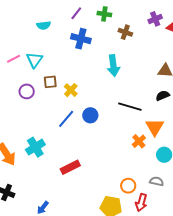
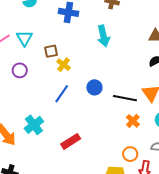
brown square: (50, 82) -> (51, 51), moved
black line: (130, 107) -> (125, 98), moved
blue circle: (90, 115) -> (94, 87), moved
orange cross: (139, 141) -> (133, 121), moved

